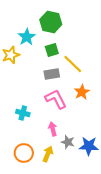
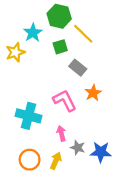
yellow line: (73, 64) -> (83, 34), moved
gray rectangle: (52, 74) -> (78, 68), moved, turned 49
cyan cross: (23, 113) -> (28, 116), size x1.6

